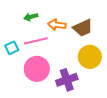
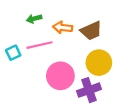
pink circle: (37, 69) -> (60, 76), moved
purple cross: (67, 80) -> (89, 90), moved

